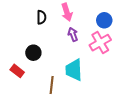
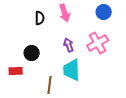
blue circle: (104, 20) -> (104, 12), moved
purple arrow: (73, 34) -> (69, 45), moved
red rectangle: (17, 71) -> (16, 71), turned -40

